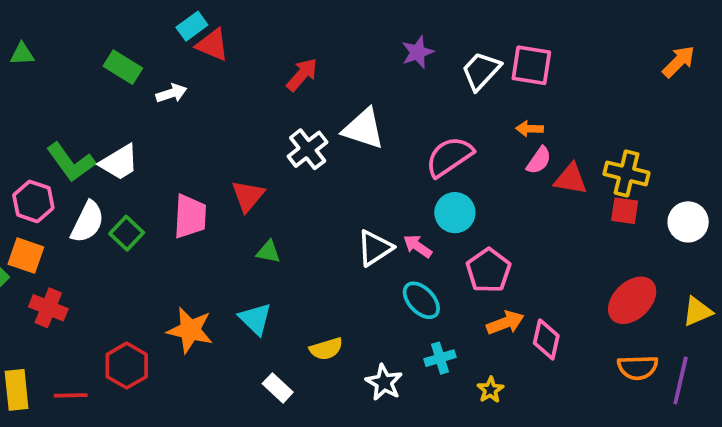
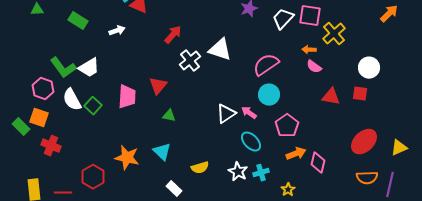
green rectangle: (123, 67) -> (78, 21), moved
red arrow: (302, 75) -> (173, 35), moved
pink semicircle: (539, 160) -> (314, 67), turned 91
yellow cross: (626, 173) -> (334, 34), moved, turned 35
red triangle: (571, 179) -> (331, 97), moved
white semicircle: (87, 222) -> (72, 100), turned 125
white circle: (688, 222) -> (369, 68), moved
white star: (384, 382) -> (238, 172), moved

